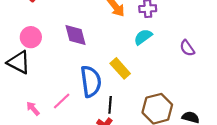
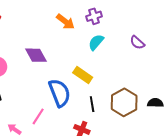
black line: (110, 105) -> (92, 104), moved

